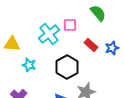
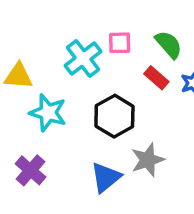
green semicircle: (98, 13) -> (169, 45), moved
cyan star: (29, 65) -> (48, 113), size x1.5

